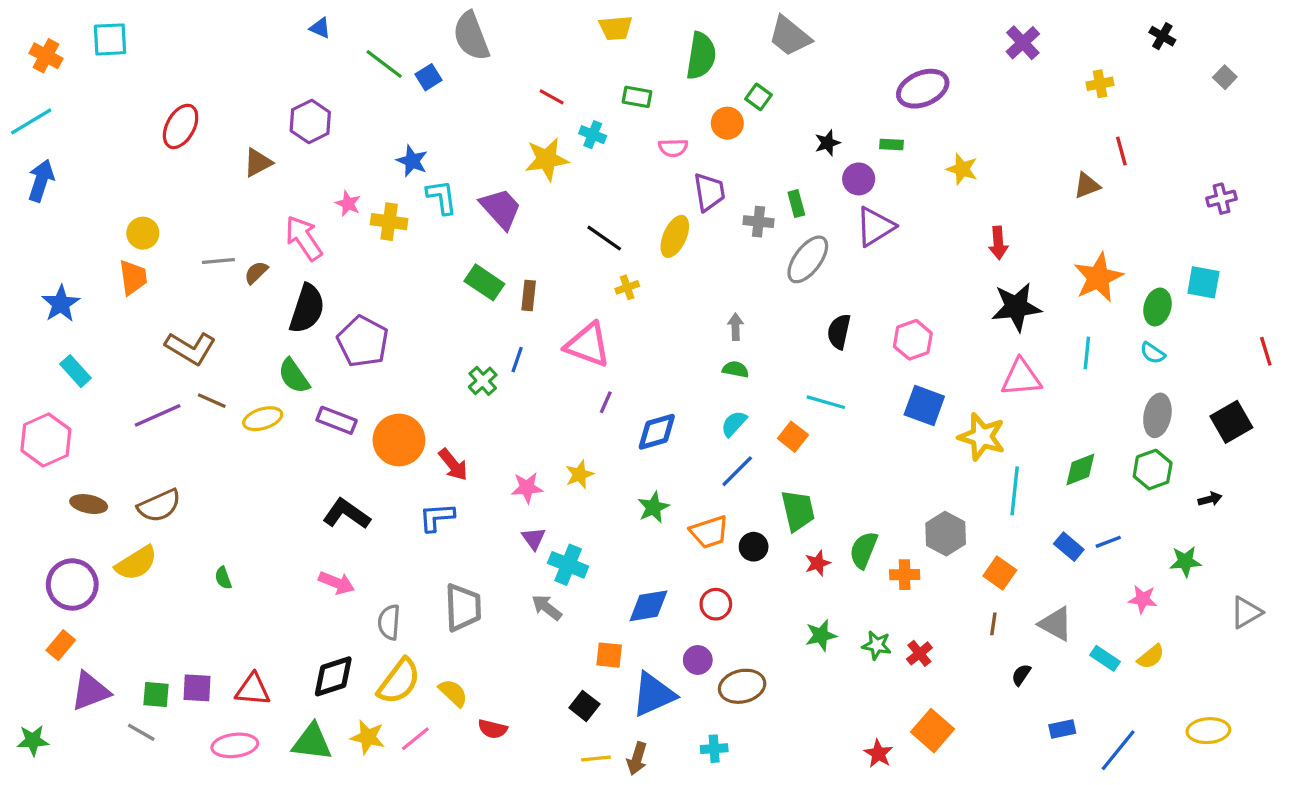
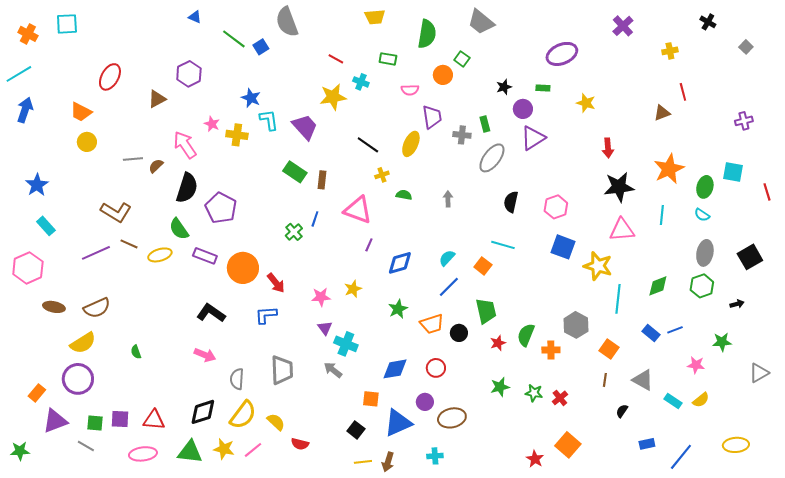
orange trapezoid: (133, 277) -> (81, 112), moved, turned 125
red line: (1266, 351) -> (767, 192), moved
green semicircle: (736, 369) -> (404, 195), moved
purple circle: (72, 584) -> (78, 379), moved

